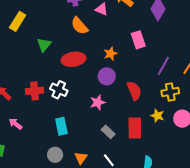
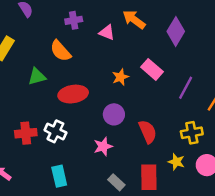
orange semicircle: (80, 26) -> (61, 51), moved
pink rectangle: (138, 40) -> (152, 69), turned -30
green triangle: (44, 45) -> (37, 77), turned 35
orange star: (110, 54) -> (120, 77), moved
purple line: (163, 66) -> (186, 88), moved

